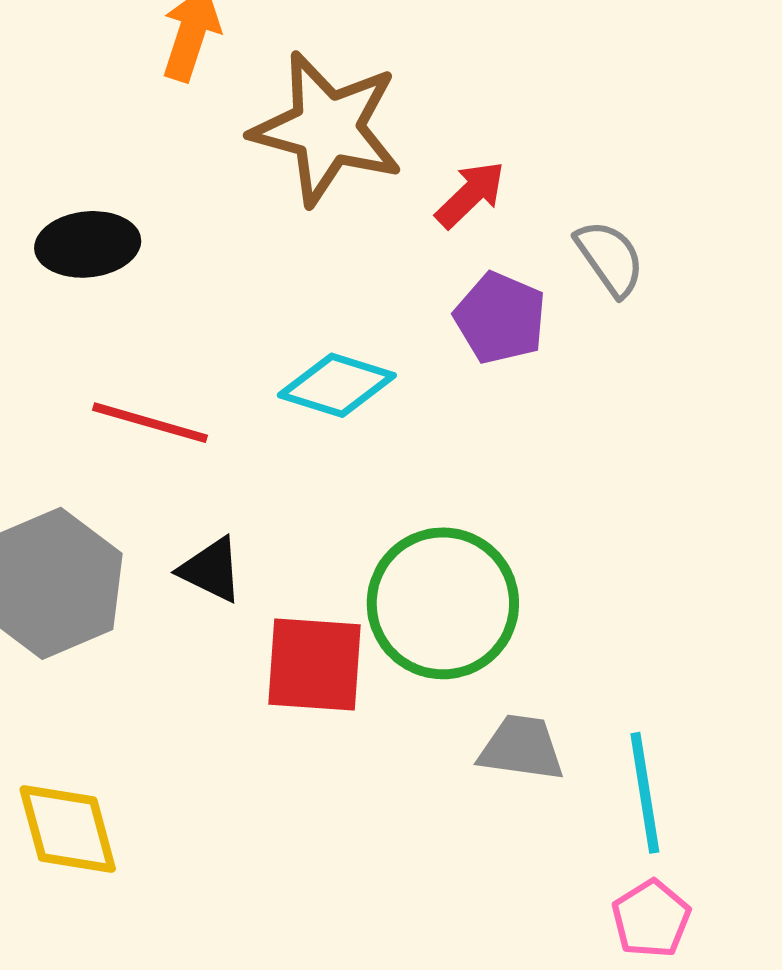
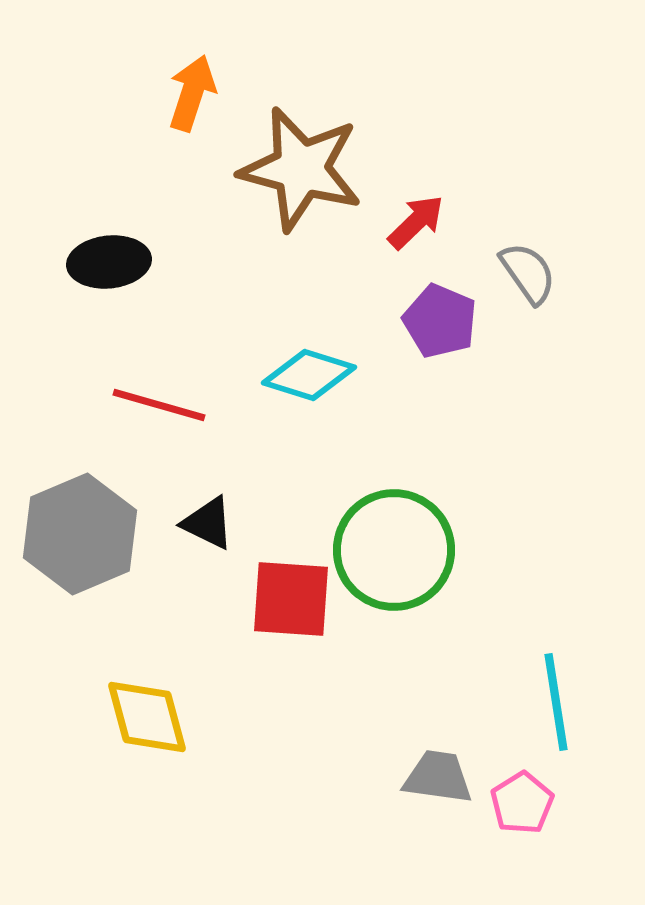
gray trapezoid: (521, 748) -> (438, 777), moved
yellow diamond: (68, 829) -> (147, 717), moved
pink pentagon: (651, 919) -> (522, 803), moved

